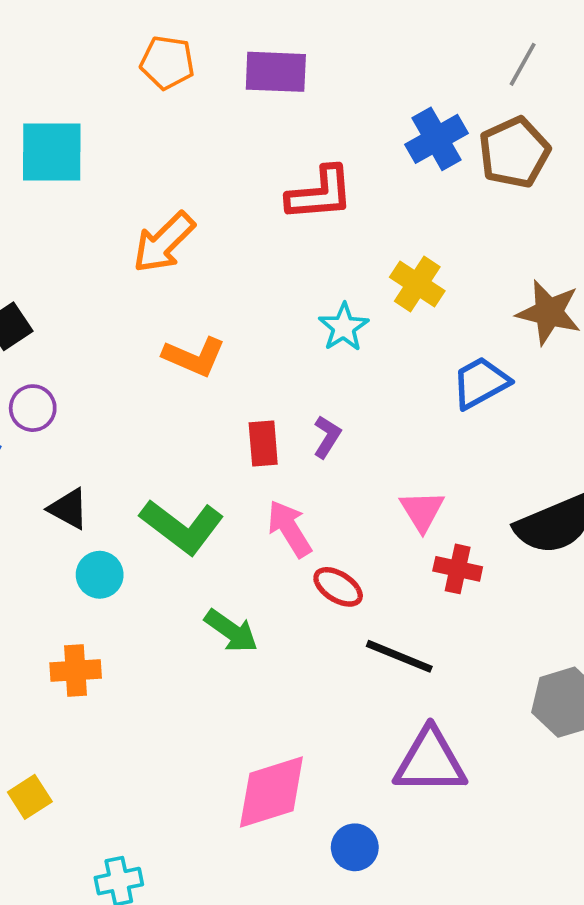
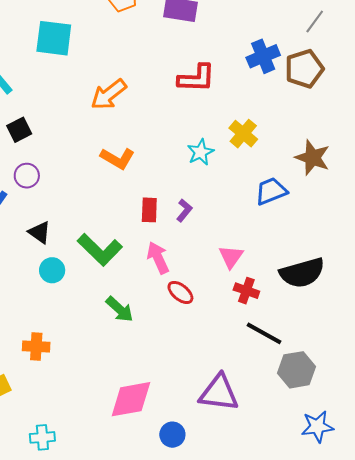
black line: (399, 656) -> (264, 333), moved
orange cross: (76, 670) -> (36, 346), moved

